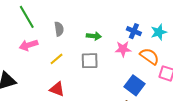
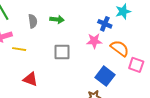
cyan star: (159, 32) -> (123, 11), moved
green arrow: (94, 36) -> (57, 19), moved
yellow line: (57, 59) -> (19, 49), moved, turned 48

